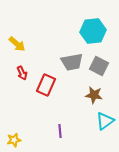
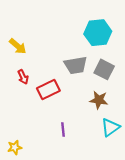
red rectangle: (46, 85) -> (48, 89), turned 40
purple line: (60, 131) -> (63, 129), moved

